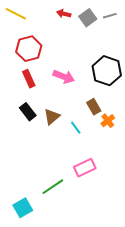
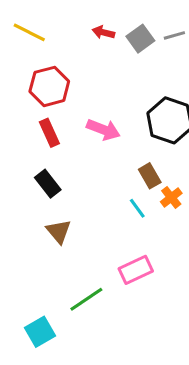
brown triangle: (52, 117) -> (59, 231), moved, turned -30
cyan line: (76, 128) -> (137, 208), moved

